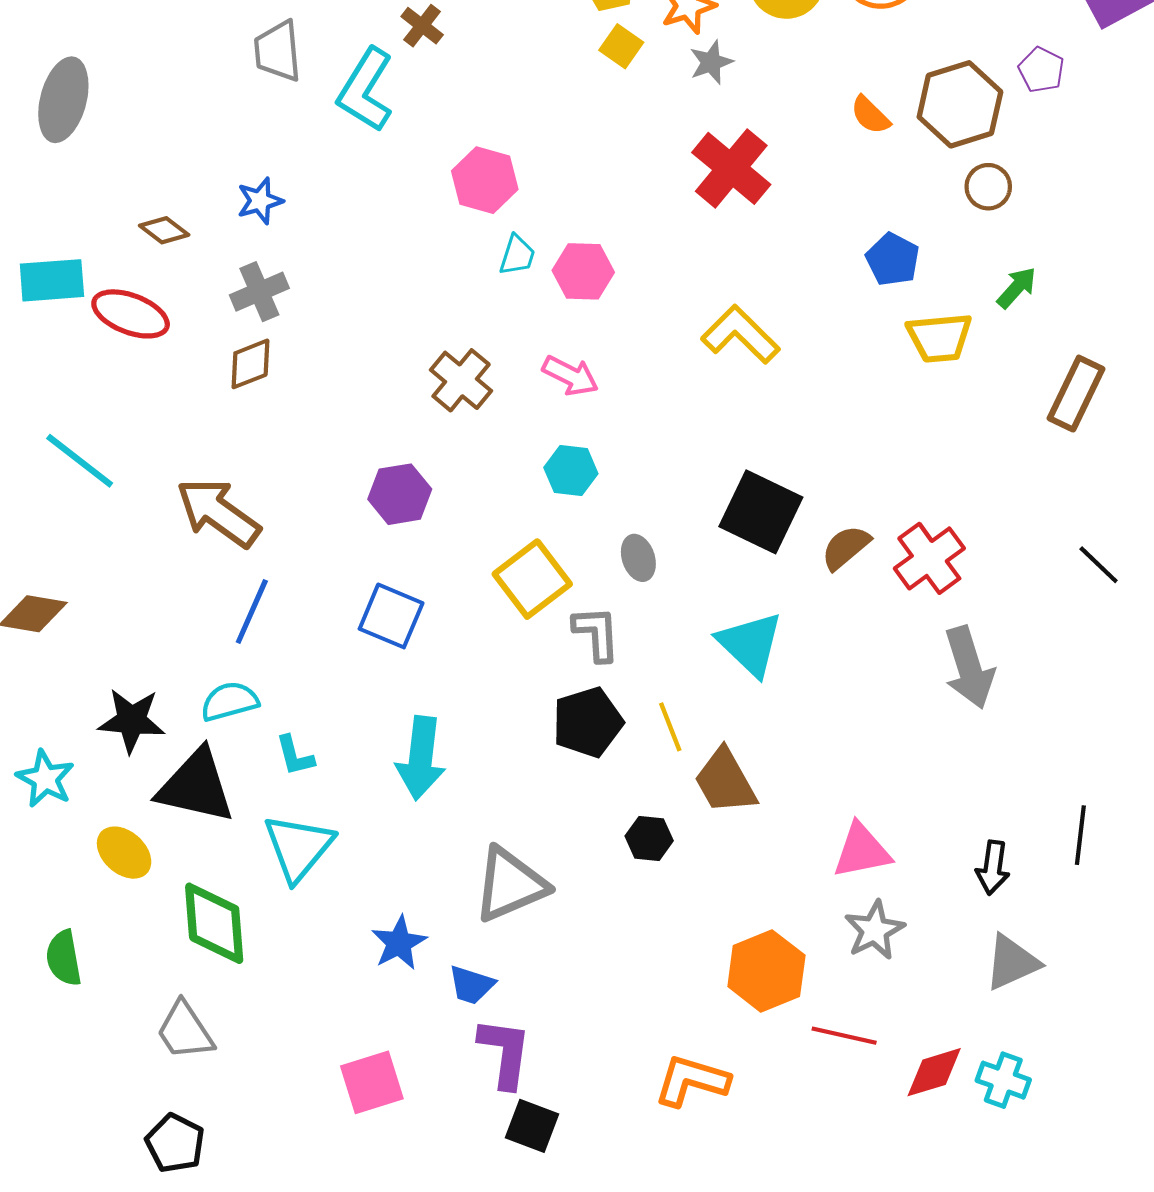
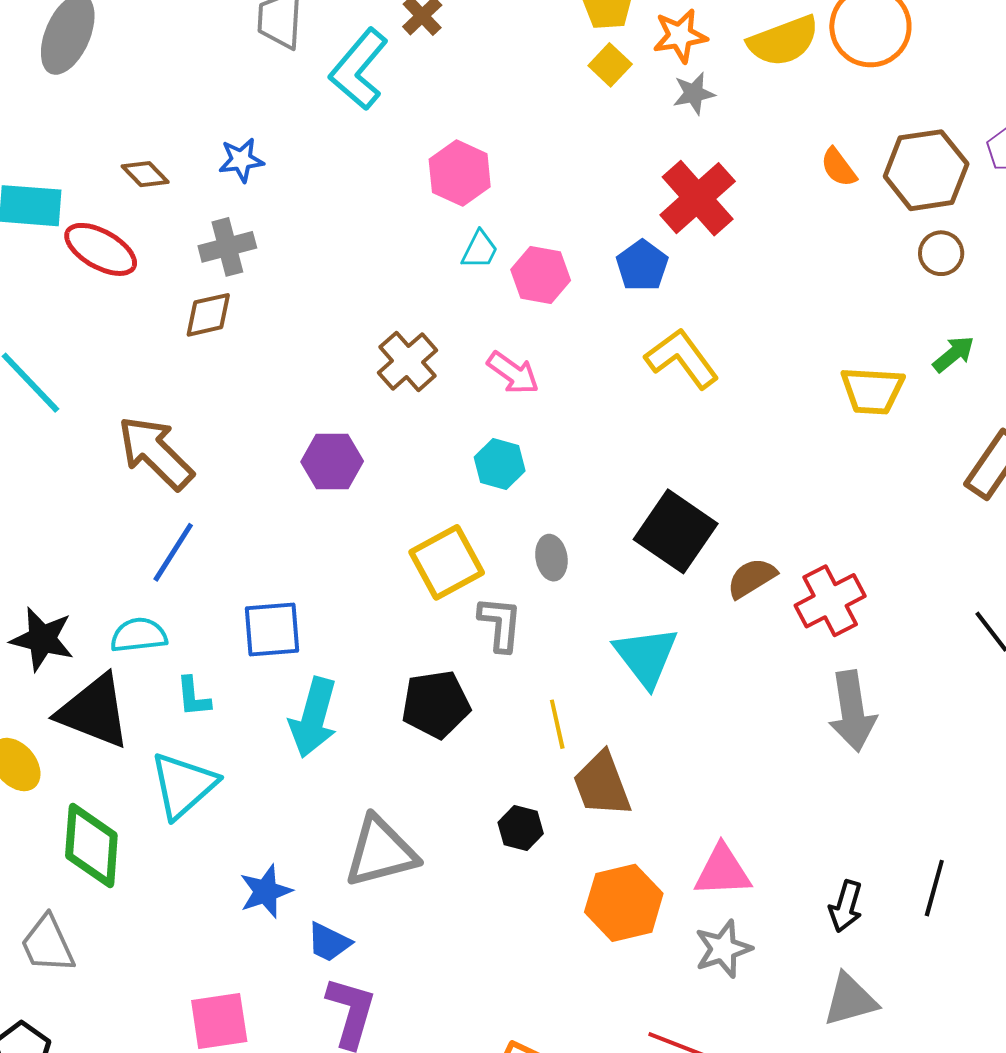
blue pentagon: (893, 259) -> (642, 266), moved
blue square: (391, 616) -> (272, 630), moved, turned -36
black pentagon: (588, 722) -> (436, 704), moved
orange hexagon: (766, 971) -> (624, 903), moved

